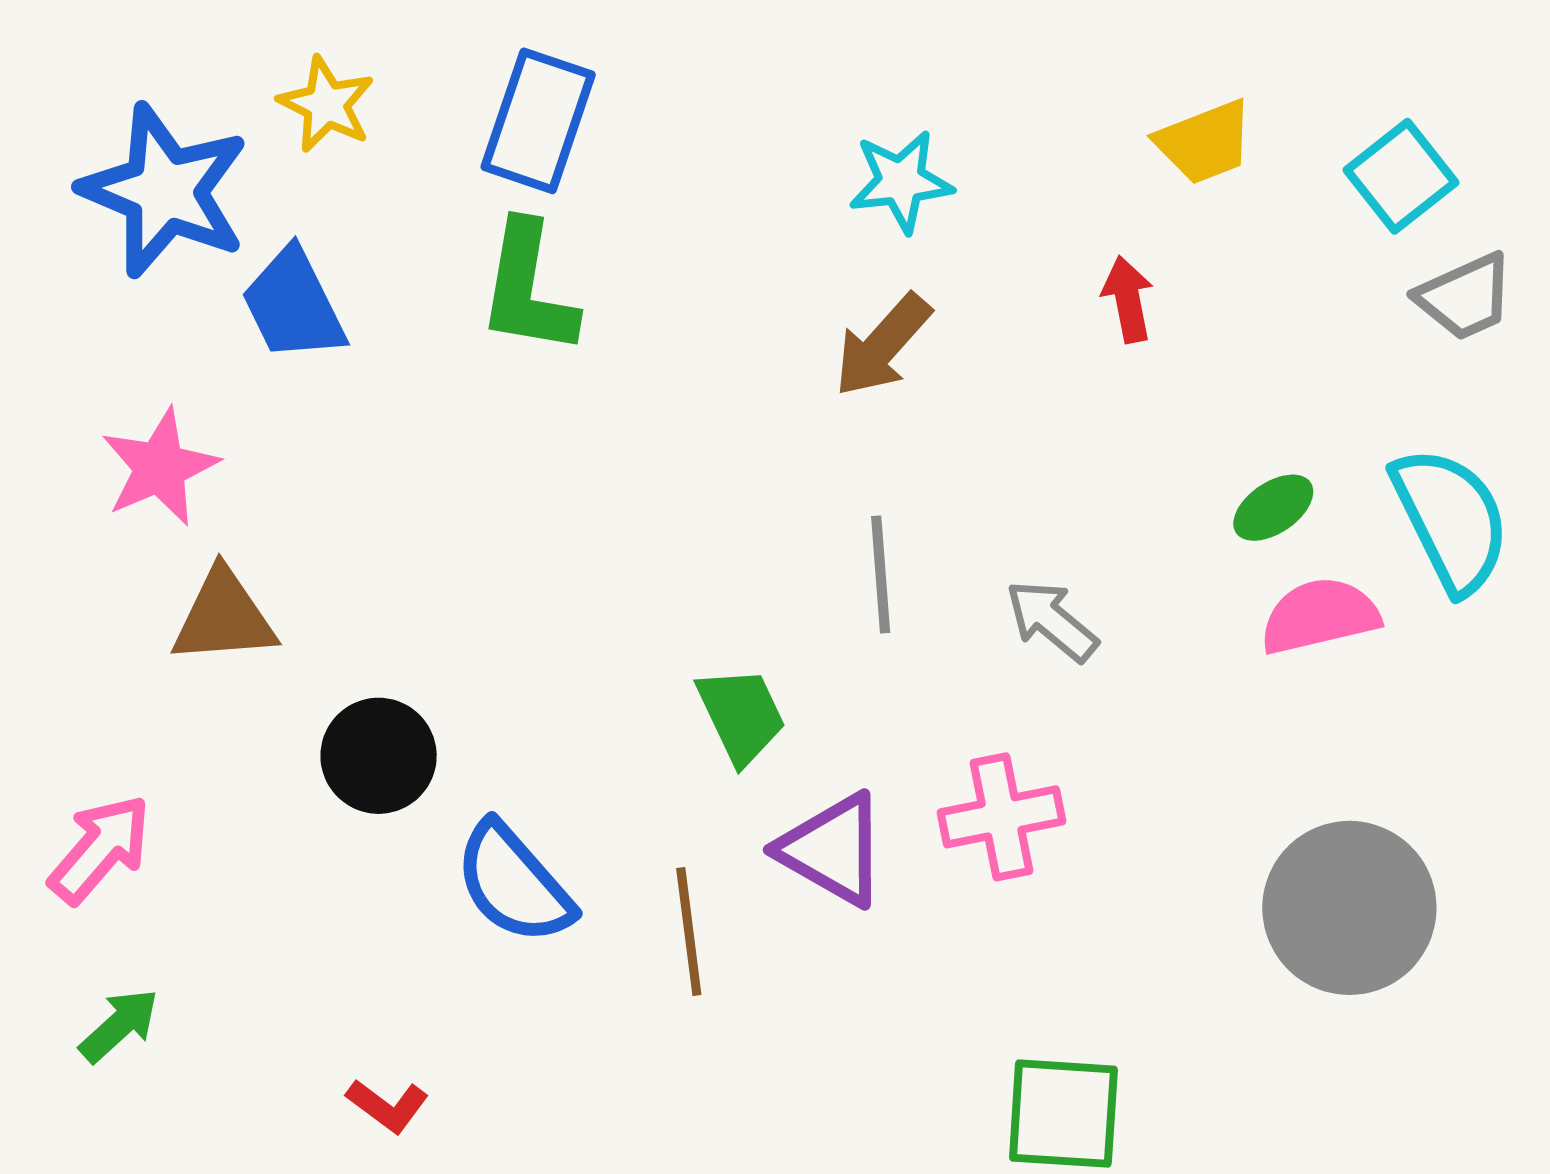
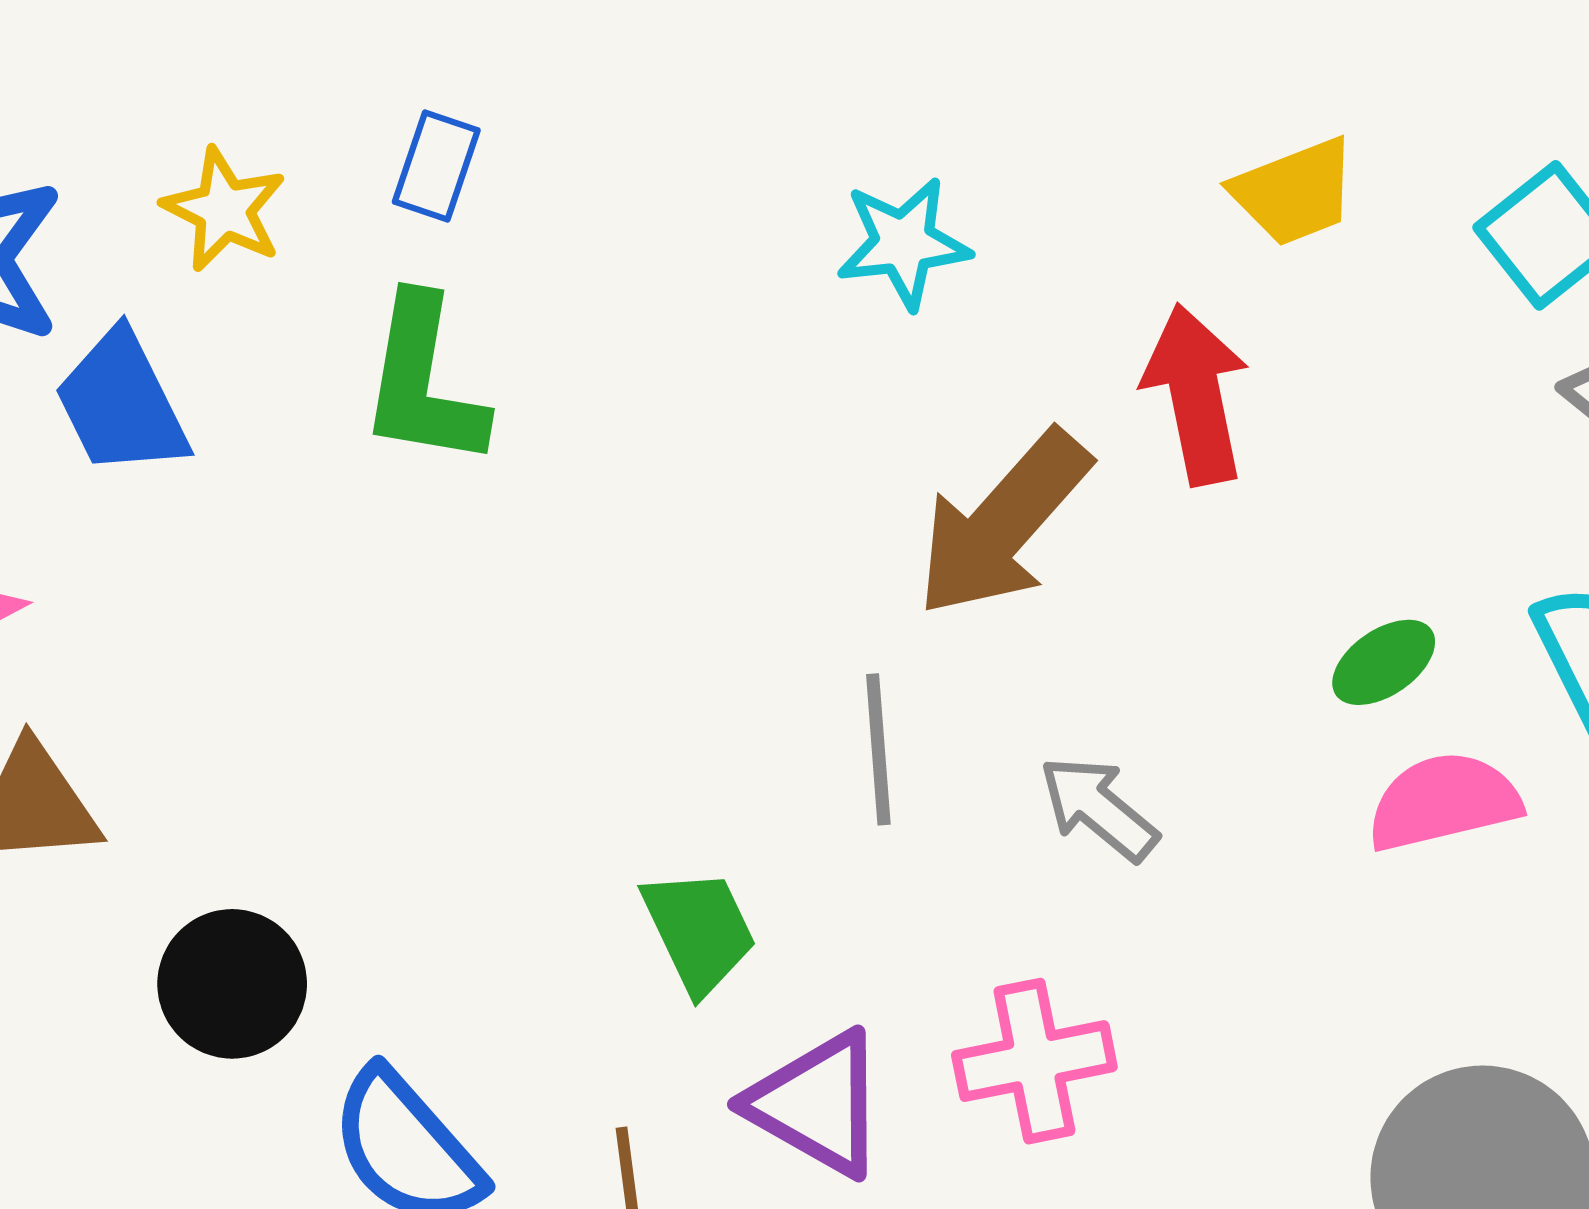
yellow star: (326, 104) -> (224, 210), moved
blue rectangle: (538, 121) -> (436, 166), size x0.6
red arrow: (1128, 299) -> (1196, 394), size x1.6
brown arrow: (882, 345) -> (1003, 524), moved, size x1.4

